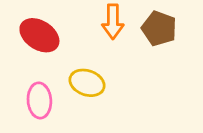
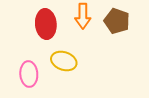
red ellipse: (39, 35) -> (46, 24), moved, turned 52

